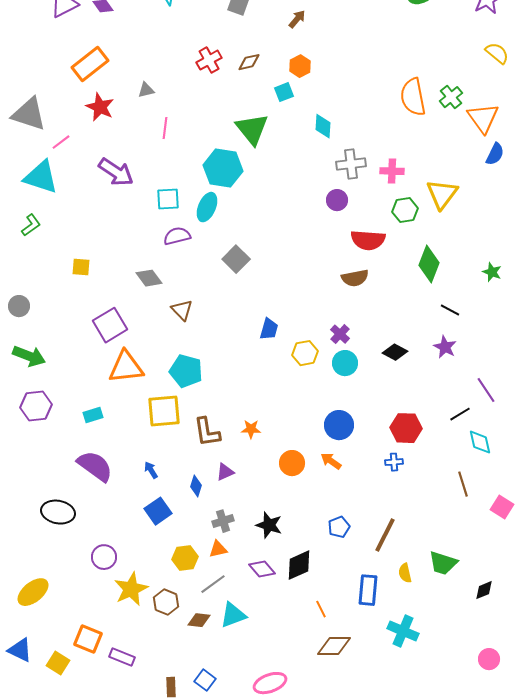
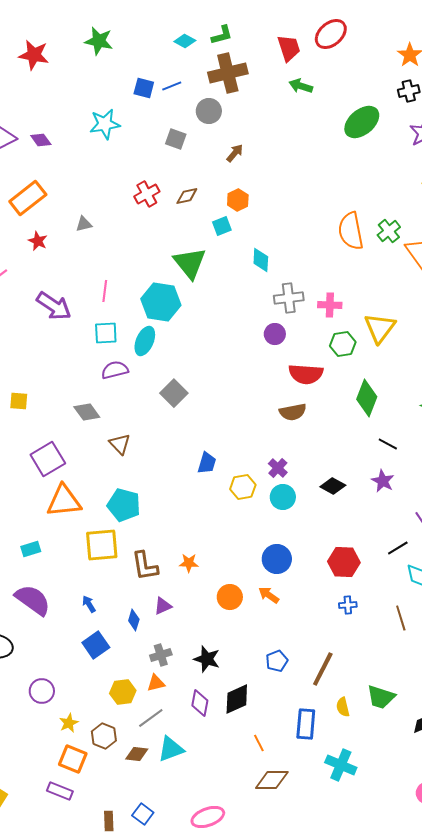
red star: (100, 107) -> (38, 241), size x0.7
pink line: (165, 128) -> (105, 291), moved
blue cross: (394, 462) -> (348, 605), moved
purple diamond: (262, 569) -> (200, 703), turned 52
yellow star: (131, 589) -> (69, 723), size x0.6
orange square: (88, 639) -> (73, 759), moved

